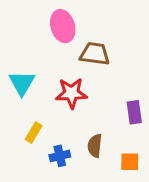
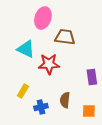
pink ellipse: (63, 26) -> (43, 18), turned 35
cyan triangle: (22, 83) -> (26, 49), moved, turned -36

